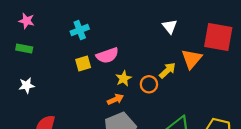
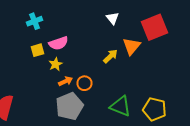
red square: (218, 37) -> (154, 27), turned -32
yellow star: (124, 79) -> (56, 64), moved
orange circle: (149, 84) -> (84, 83), moved

